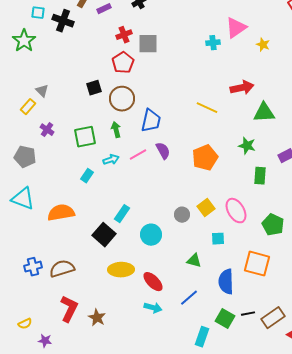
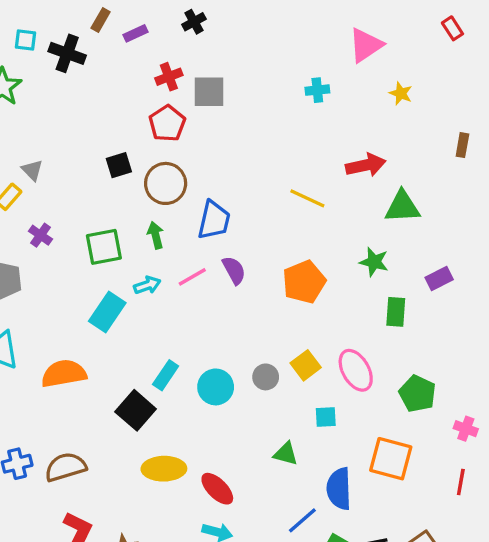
pink triangle: (236, 28) -> (366, 45), moved
cyan rectangle: (87, 176) -> (107, 312), size x1.6
cyan circle: (151, 235) -> (216, 387), moved
blue line: (189, 298) -> (302, 520), moved

